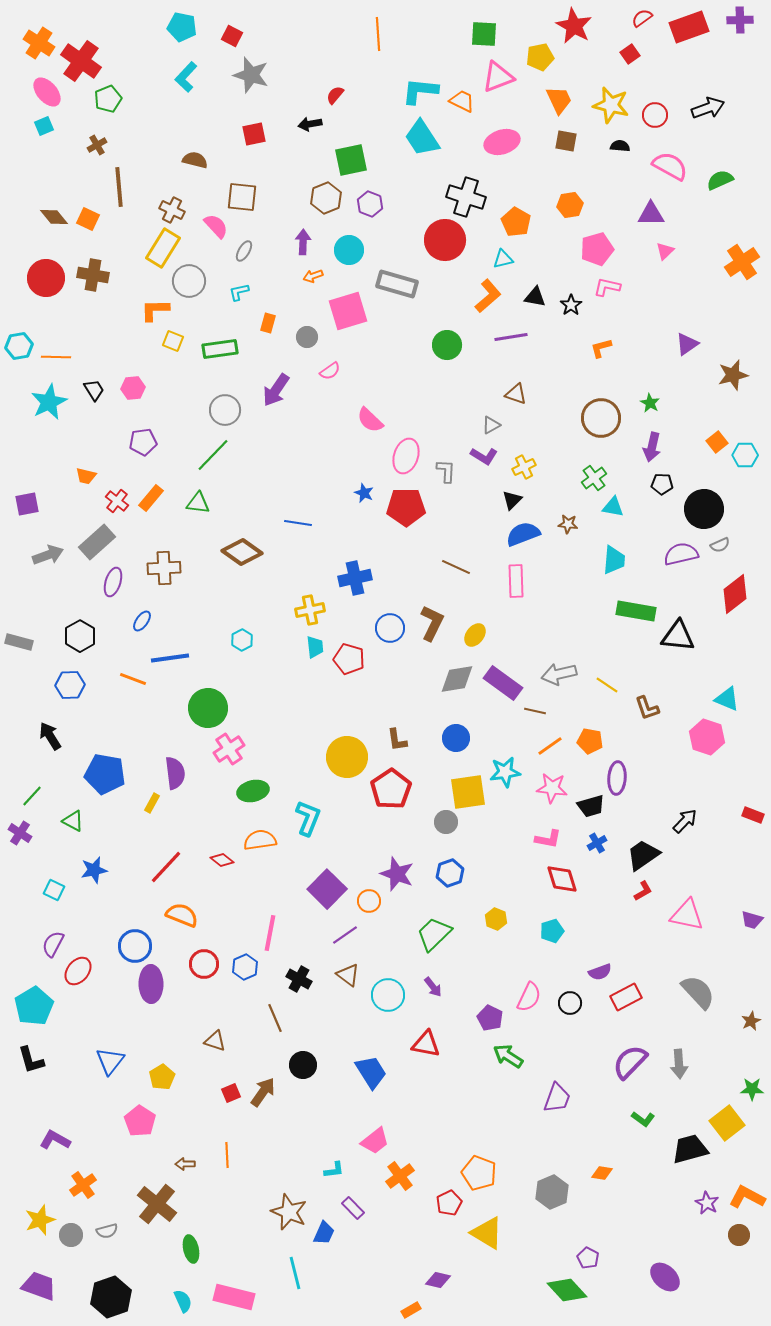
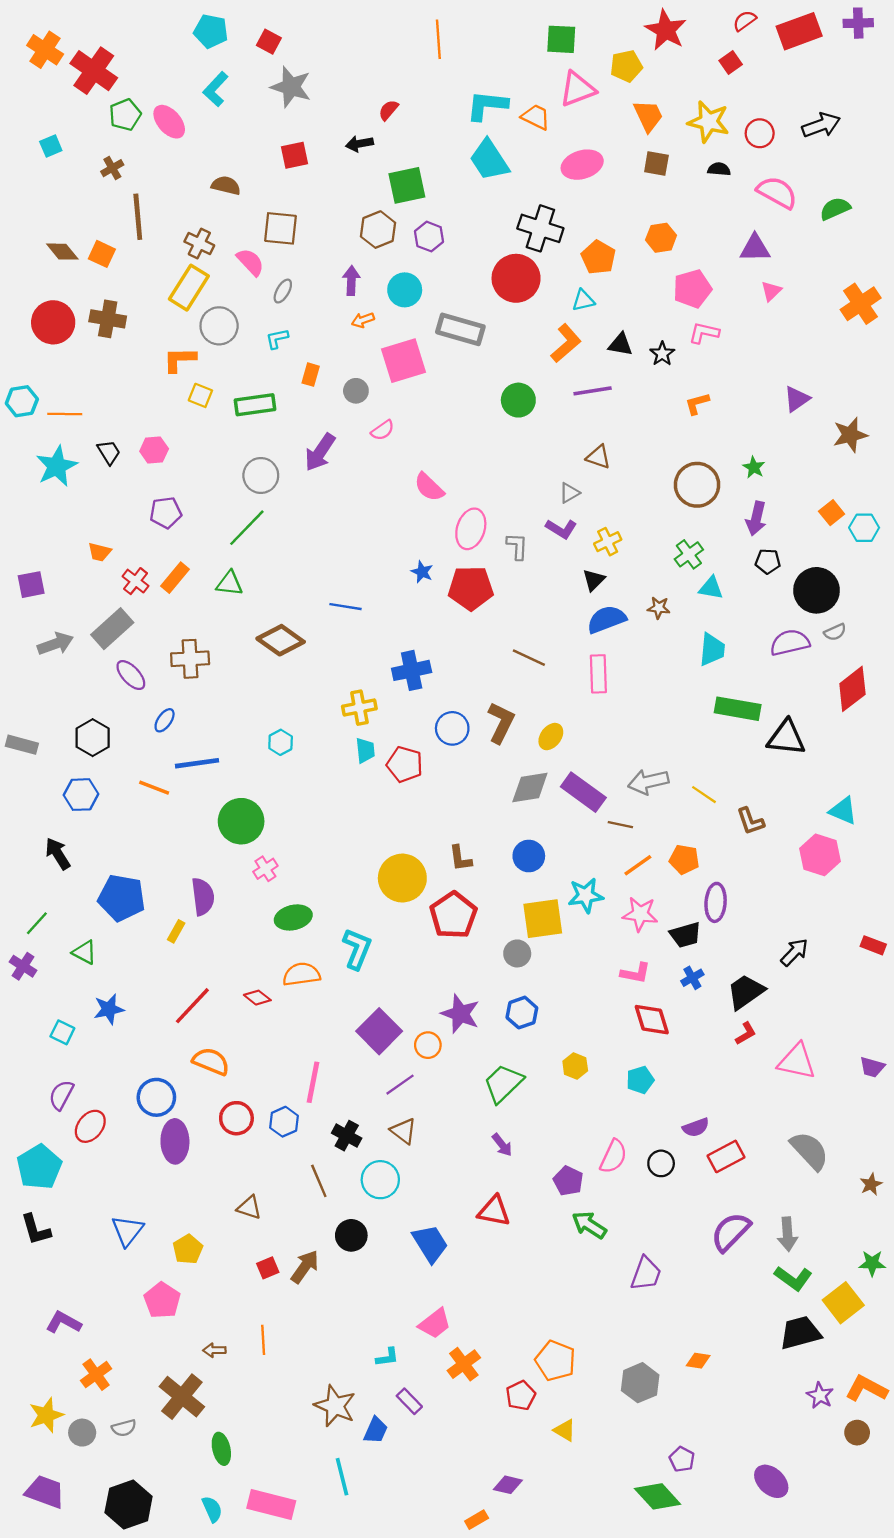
pink ellipse: (47, 92) -> (169, 122), moved
purple ellipse: (113, 582) -> (131, 675), turned -60
pink cross: (229, 749) -> (265, 869), size x0.7
cyan circle: (388, 995) -> (380, 1180), moved
green L-shape: (643, 1119) -> (793, 1278), moved, size x1.4
yellow triangle: (487, 1233) -> (565, 1430), size x0.6

